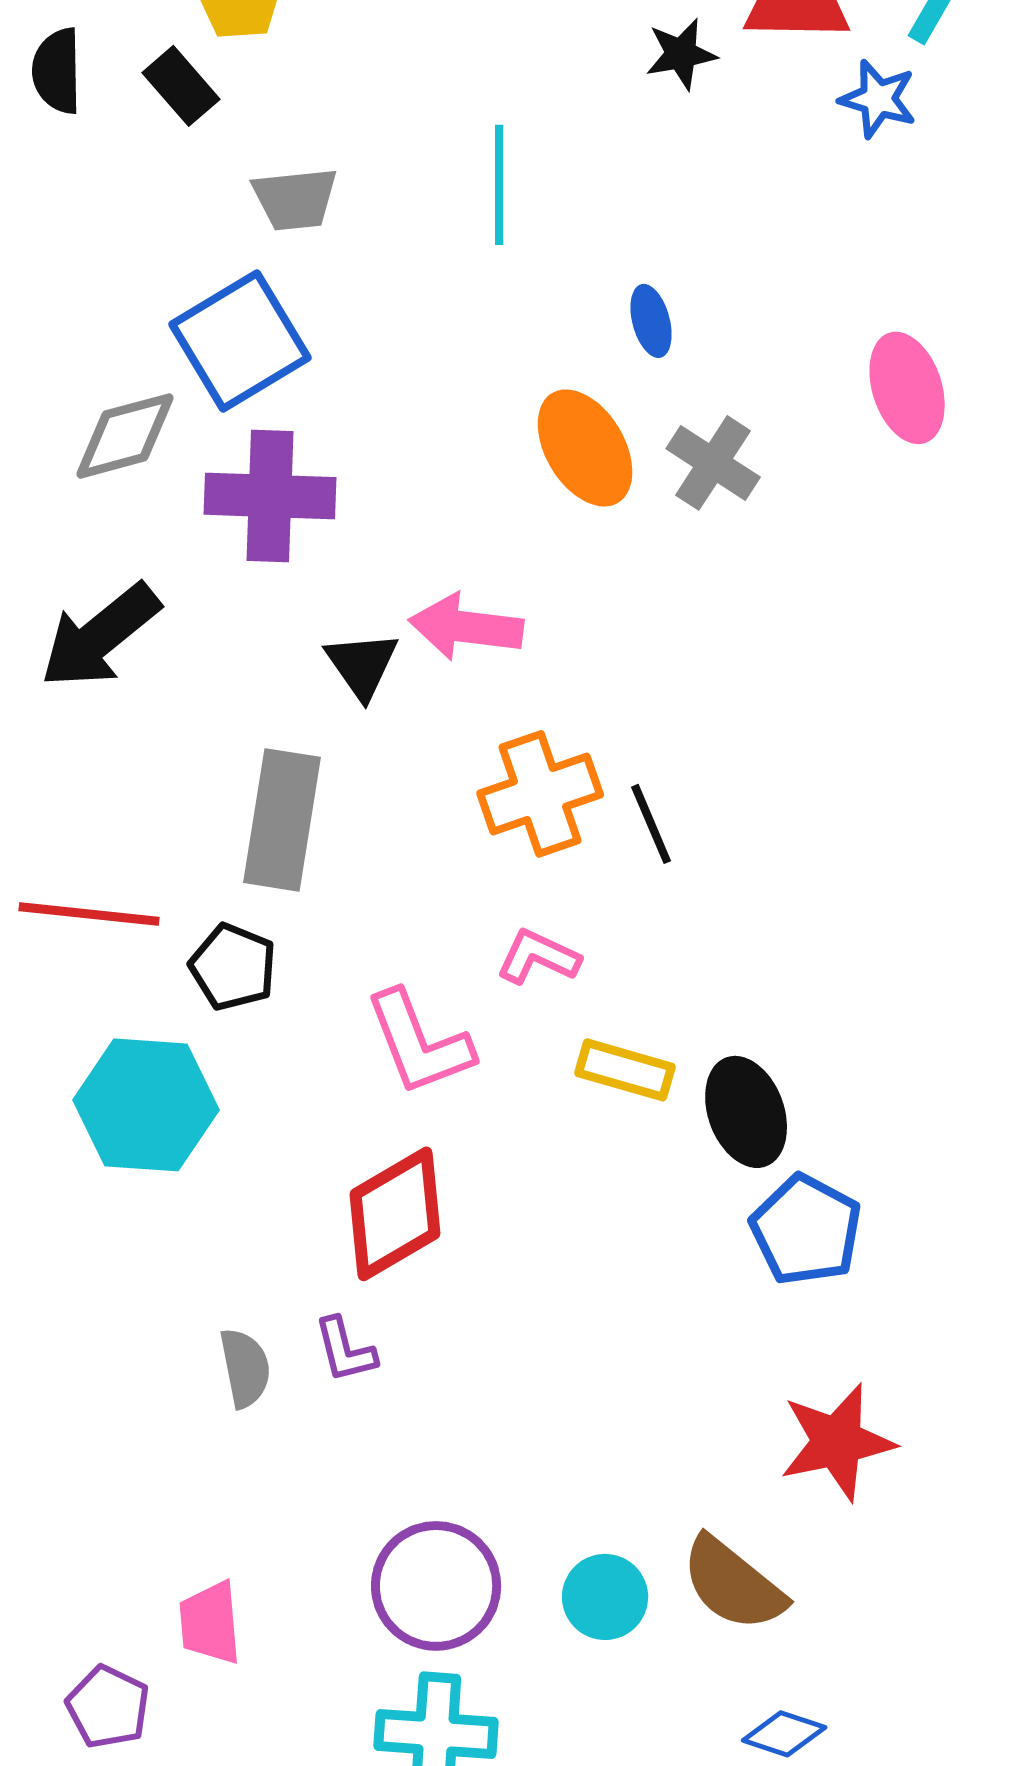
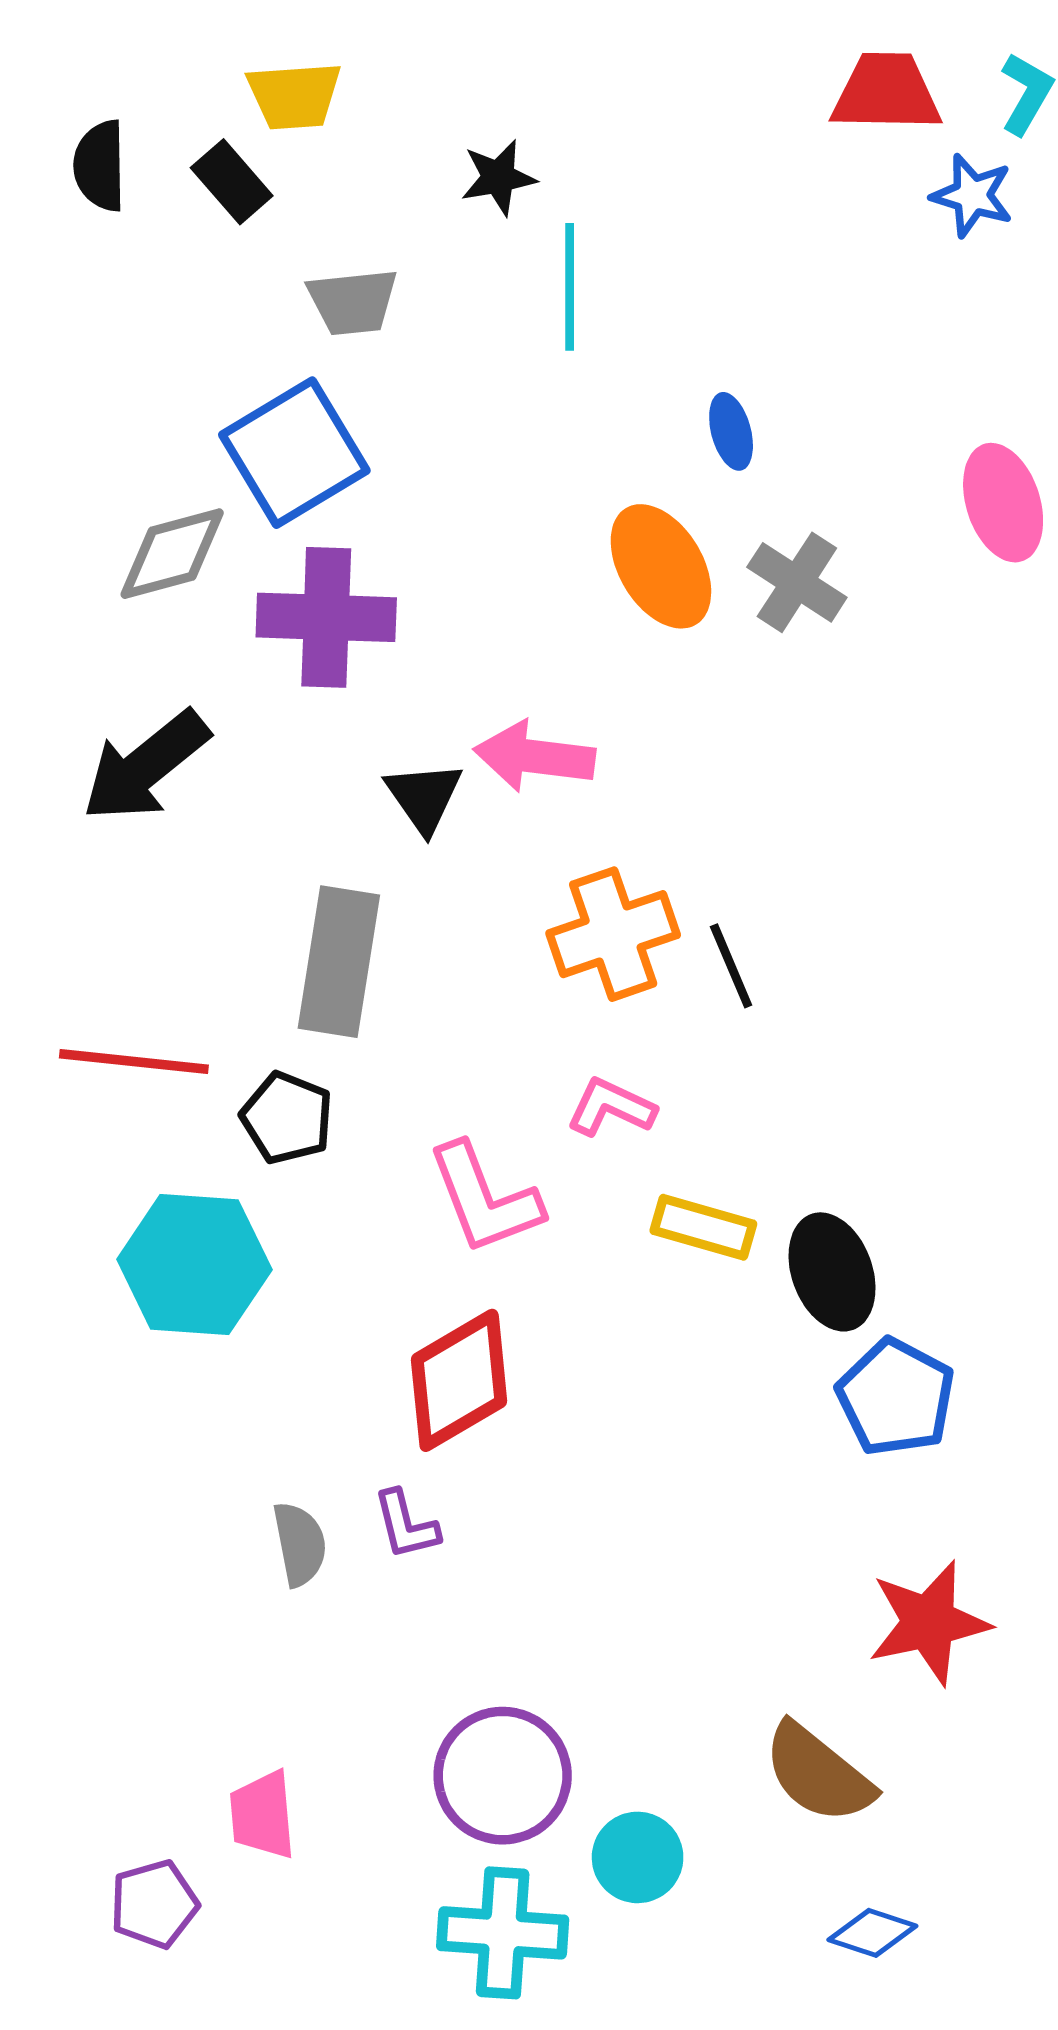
black star: (681, 54) -> (498, 177), moved
cyan circle: (605, 1597) -> (638, 1857), moved
purple pentagon: (108, 1707) -> (154, 1904), turned 30

